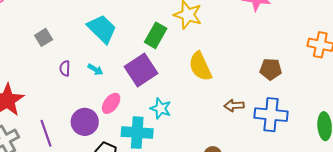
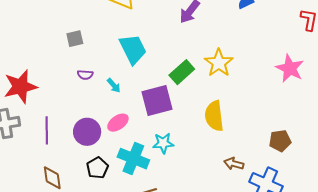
purple semicircle: (65, 68) -> (85, 75), turned -105
brown pentagon: (271, 69) -> (280, 141), turned -30
cyan star: (161, 108) -> (163, 143), turned 30

